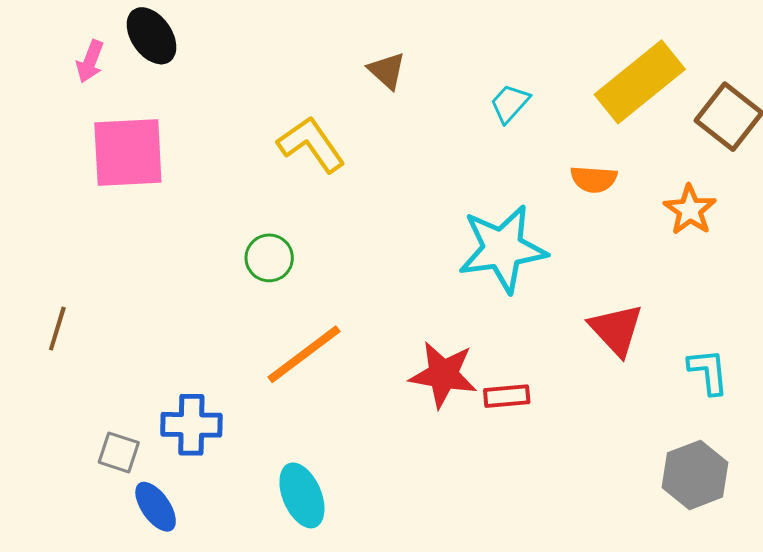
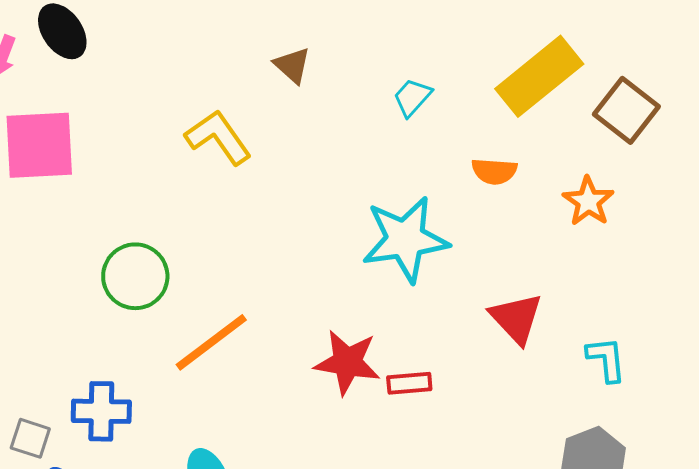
green circle: (269, 258) -> (135, 276), moved, size x1.4

